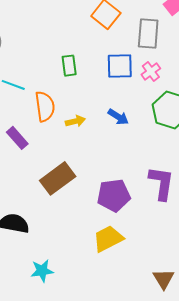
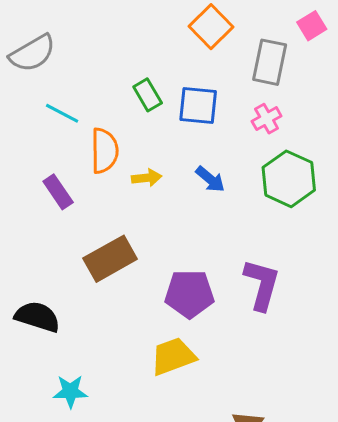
green rectangle: (69, 66) -> (148, 95), turned -30
blue square: (120, 66) -> (198, 105), moved

